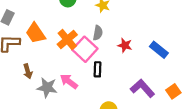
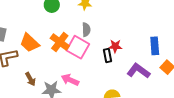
red star: (125, 45) -> (115, 46), moved
blue rectangle: (159, 50) -> (155, 46), moved, turned 60
black rectangle: (98, 69) -> (108, 56), moved

